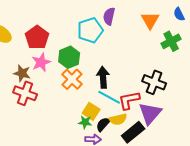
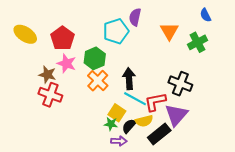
orange triangle: (150, 20) -> (169, 31), moved
pink star: (41, 62) -> (67, 63), turned -30

